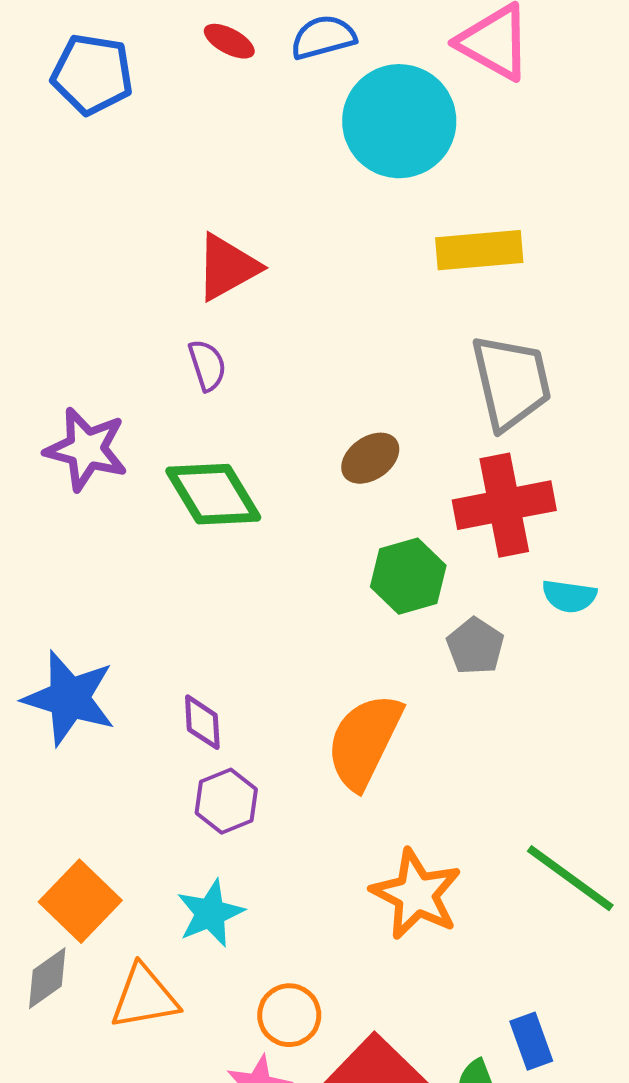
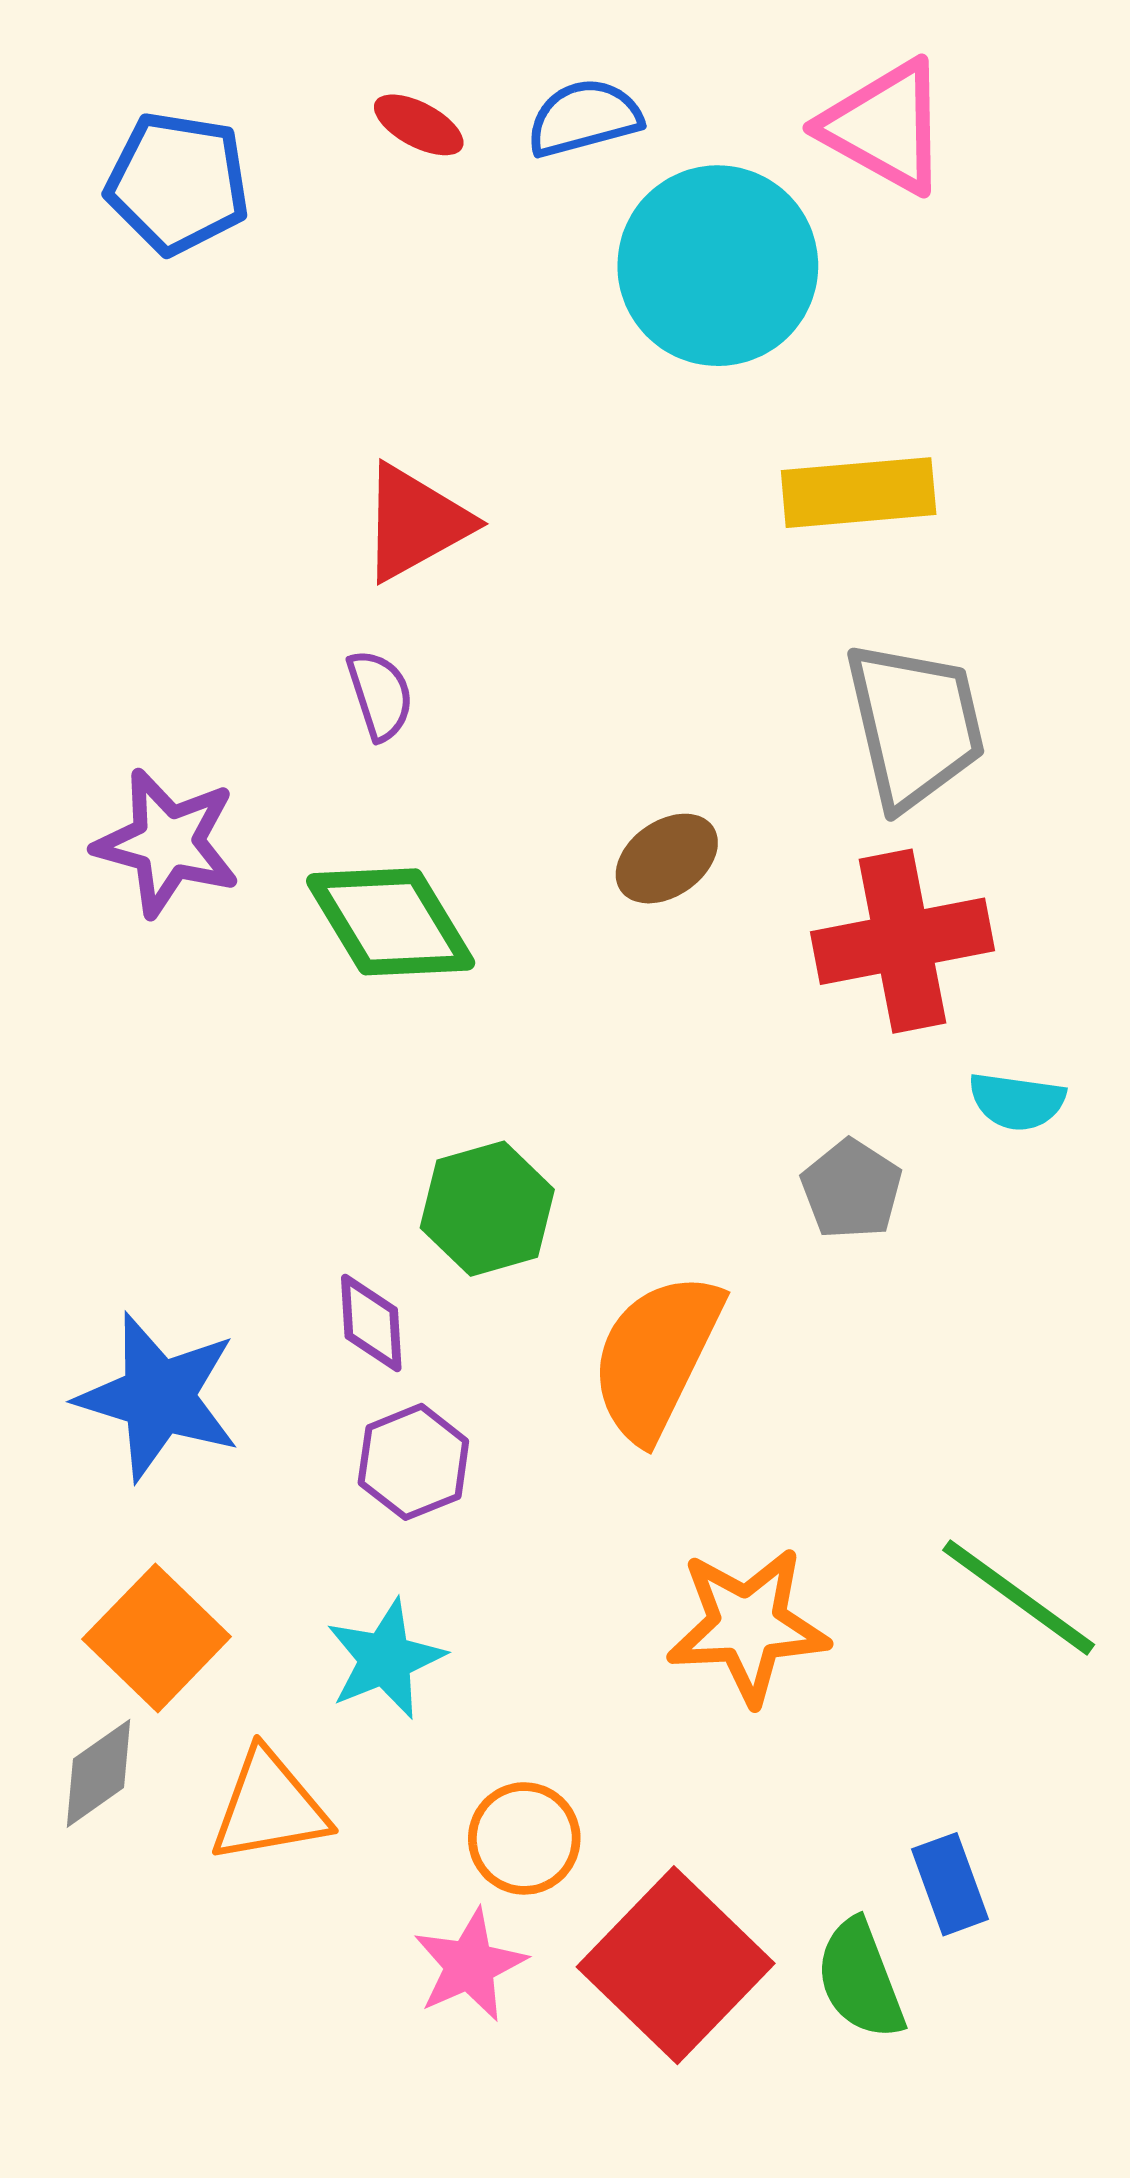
green hexagon: (408, 576) -> (487, 1209), moved
blue star: (69, 698) -> (158, 1397), moved
orange star: (416, 894) -> (748, 1626), turned -30

